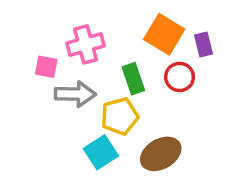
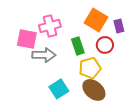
pink square: (46, 67) -> (27, 39), size x1.5
yellow pentagon: (120, 116) -> (90, 68), moved
brown ellipse: (161, 154) -> (94, 90), turned 70

